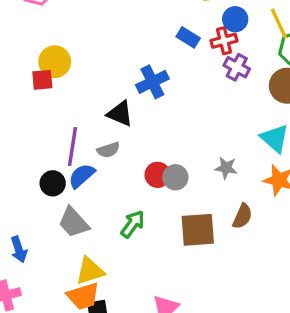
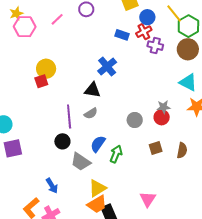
red circle: (158, 175) -> (162, 117), moved
blue semicircle: (82, 176) -> (98, 144), moved
brown semicircle: (242, 216) -> (182, 150), moved
brown square: (198, 230) -> (156, 148), size x0.6

